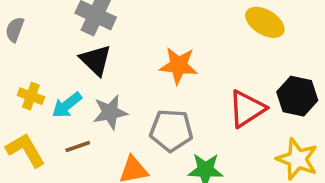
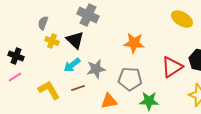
black triangle: (96, 60) -> (75, 40), moved
yellow cross: (31, 96) -> (52, 41), moved

